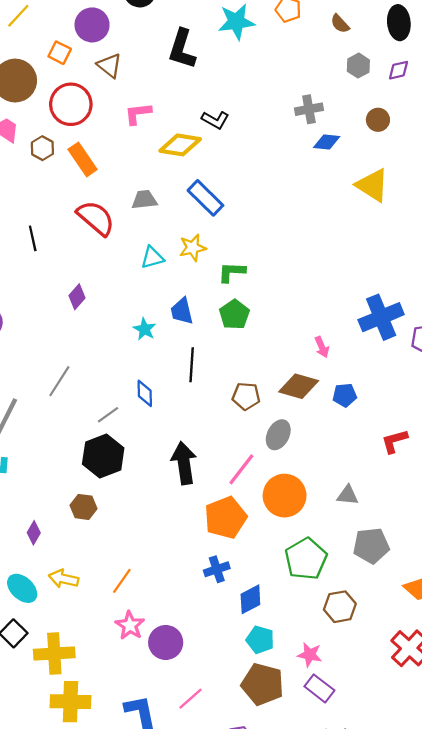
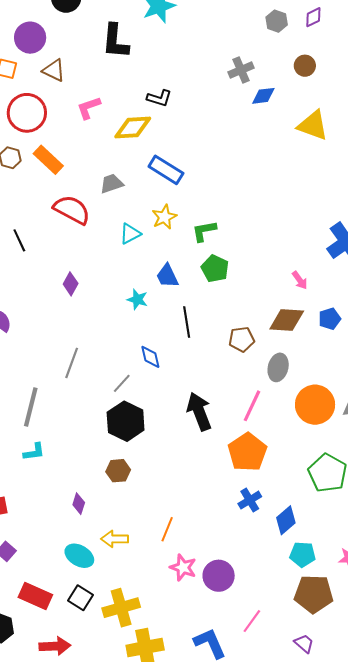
orange circle: (285, 496) -> (315, 405), moved

